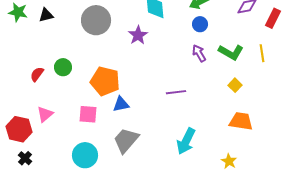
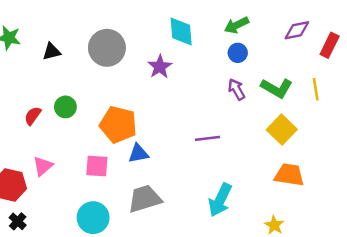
black triangle: (46, 15) -> (52, 52), moved
yellow square: (235, 85) -> (282, 130), size x1.6
gray trapezoid: (126, 140) -> (145, 199), turned 32

